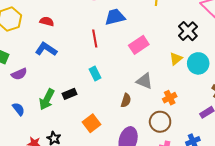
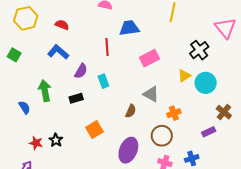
purple semicircle: (19, 74) -> (81, 71), moved, turned -42
green arrow: (47, 99) -> (45, 91), moved, turned 135

